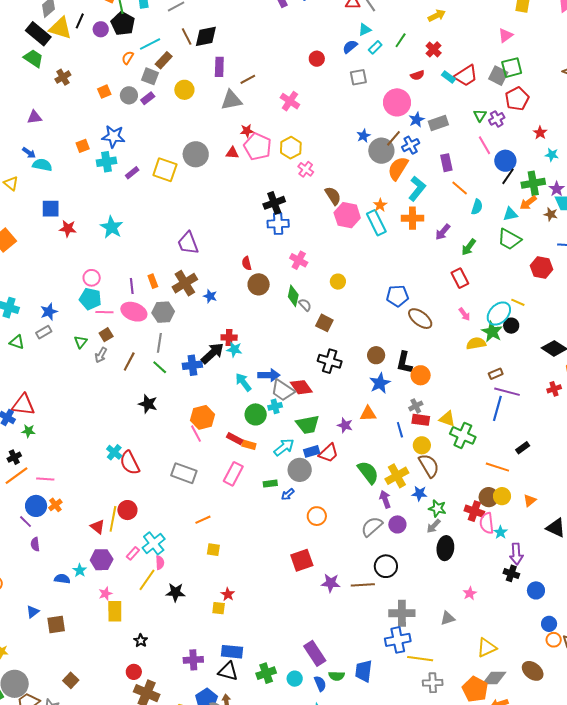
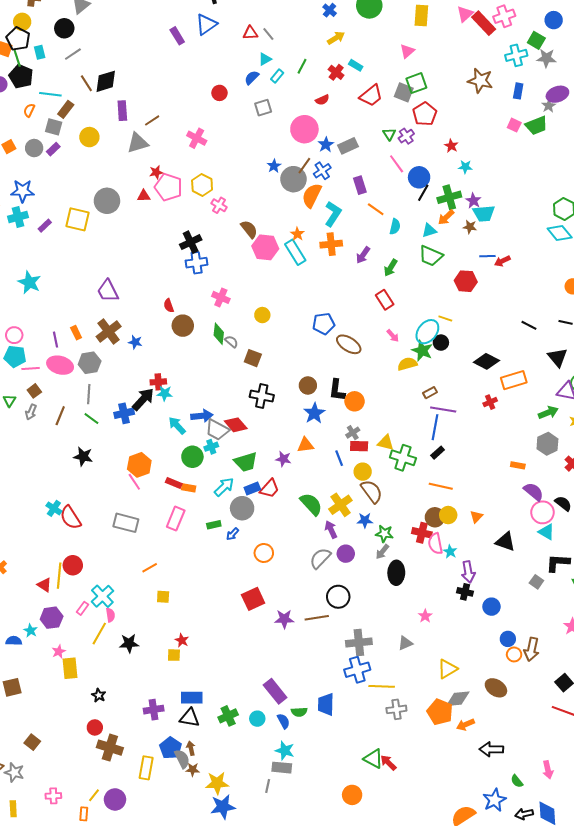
cyan line: (150, 44) -> (50, 94), turned 40
cyan rectangle: (448, 77) -> (356, 65), moved
black rectangle: (523, 448) -> (438, 453), moved

